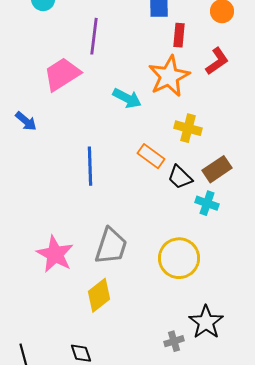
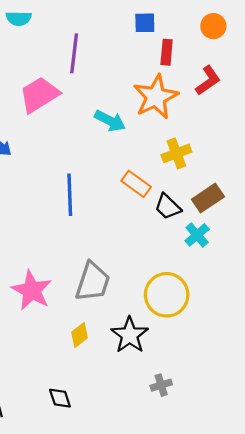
yellow cross: (188, 128) -> (176, 153), turned -36
cyan cross: (207, 203) -> (197, 235), turned 30
yellow diamond: (99, 295) -> (80, 335), size x0.7
black star: (206, 322) -> (130, 335), moved

